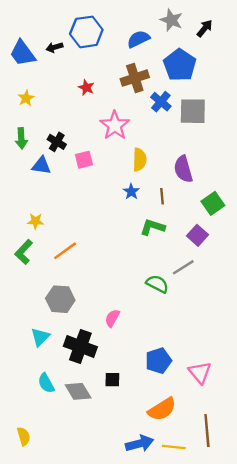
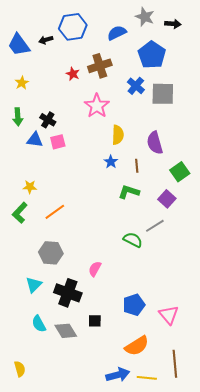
black arrow: (205, 28) -> (173, 24), turned 56
brown cross: (135, 78) -> (100, 66), moved
pink square: (84, 160) -> (58, 142), moved

